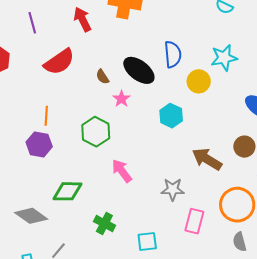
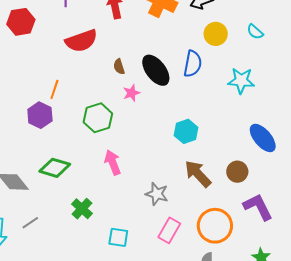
yellow circle: (199, 81) -> (216, 34), moved
cyan hexagon: (171, 116) -> (186, 131), moved

